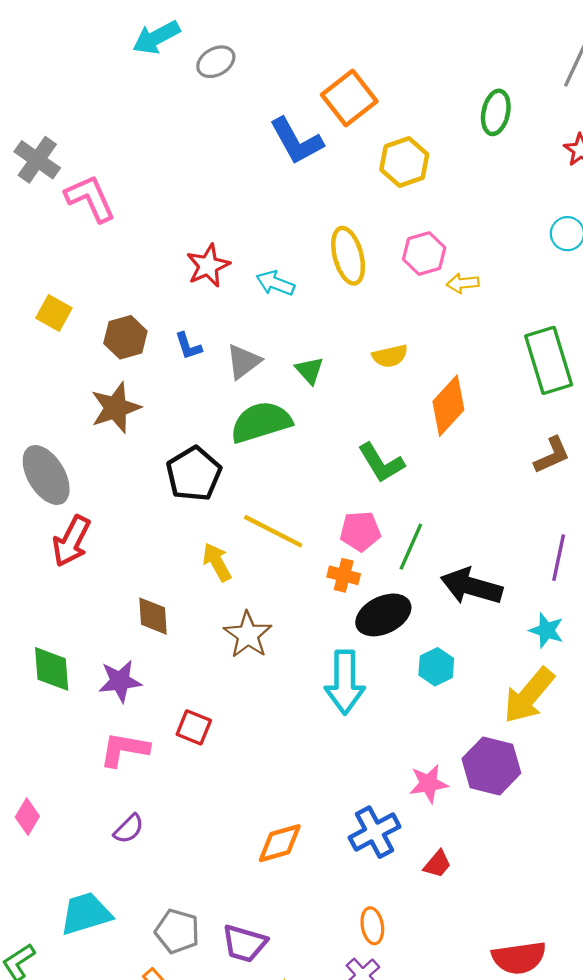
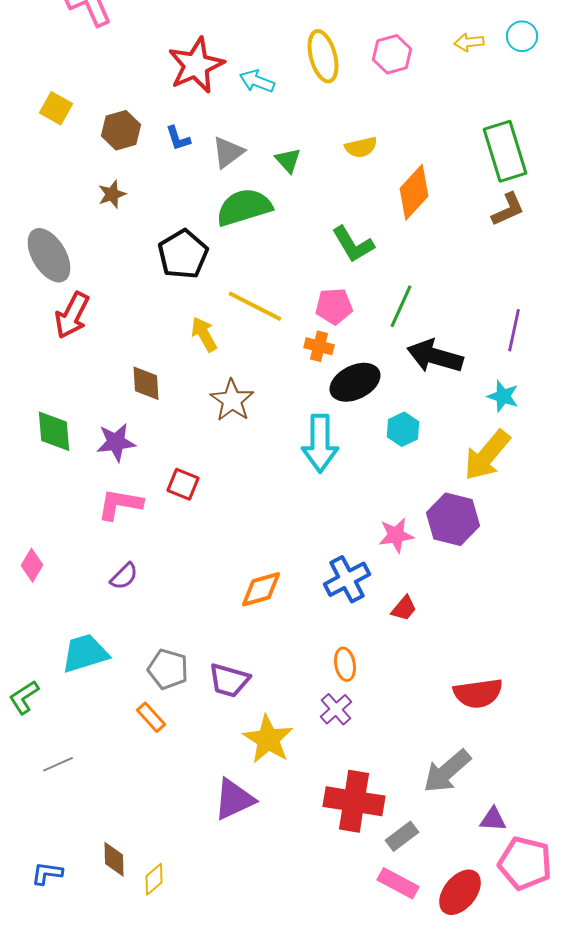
red star: (208, 266) -> (196, 65), size x1.4
yellow arrow: (463, 283) -> (469, 42), moved
brown star: (116, 408) -> (112, 194), size x0.6
brown L-shape: (552, 455) -> (508, 209), moved
green line: (411, 547) -> (401, 306), moved

